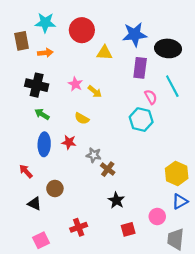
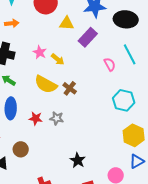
purple rectangle: (140, 68) -> (88, 37), moved, turned 36
yellow semicircle: (82, 118) -> (46, 84), size x1.6
cyan hexagon: (141, 120) -> (124, 100), moved
red star: (69, 142) -> (36, 118), moved
brown cross: (108, 169) -> (70, 88), moved

